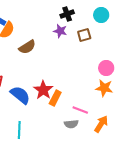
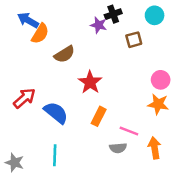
purple star: (60, 31) -> (99, 25), moved
red star: (43, 90) -> (90, 82), moved
orange arrow: (101, 124) -> (155, 148), turned -42

